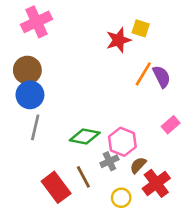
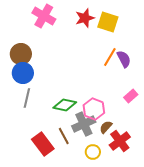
pink cross: (36, 22) -> (44, 16), moved, turned -35
yellow square: (141, 28) -> (108, 22), size x1.5
red star: (119, 40) -> (85, 18), moved
gray cross: (109, 161) -> (84, 124), size x1.6

